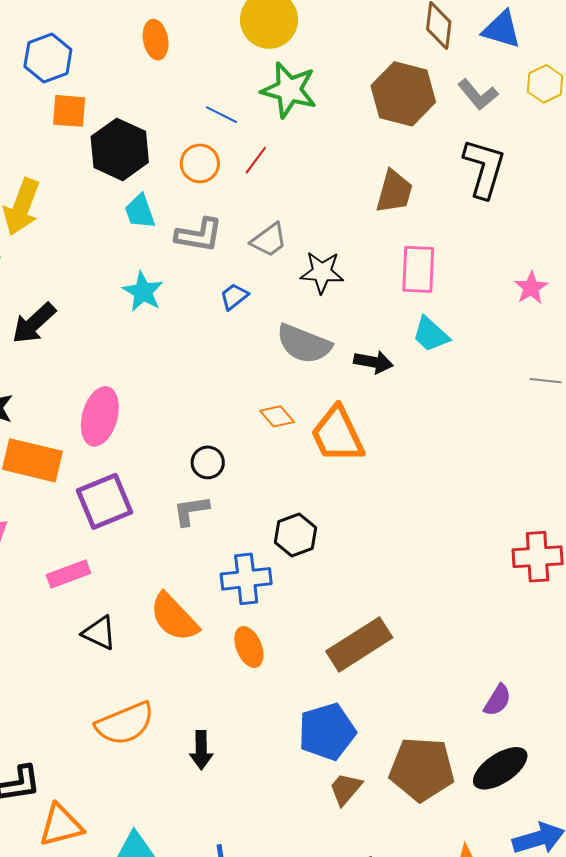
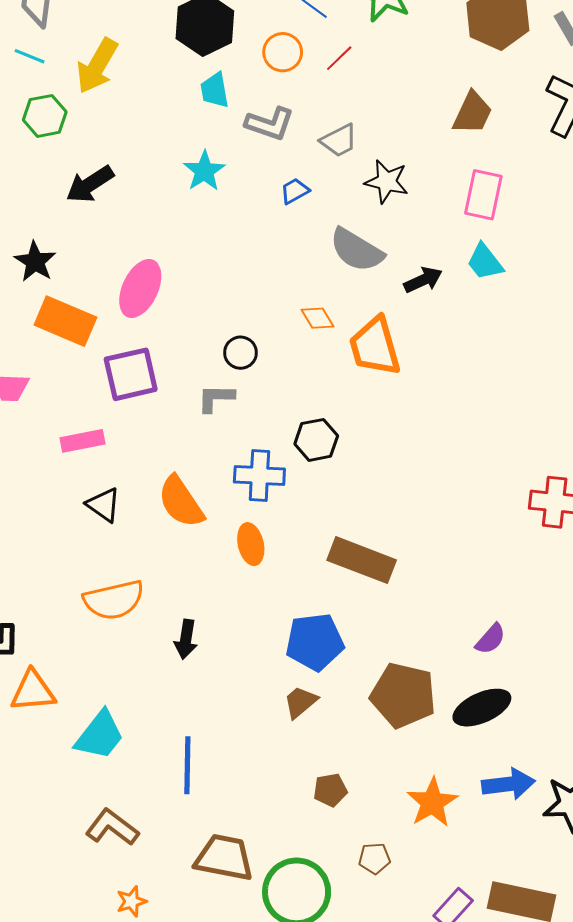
black arrow: (373, 362) -> (423, 280), turned -45
brown rectangle: (359, 644) -> (362, 560), turned 44
brown trapezoid: (346, 789) -> (300, 702), moved

